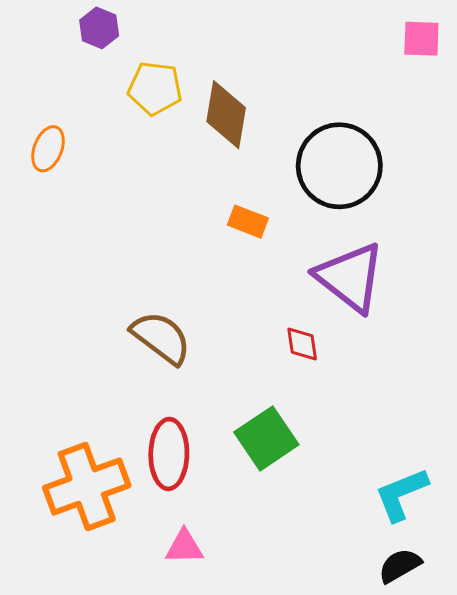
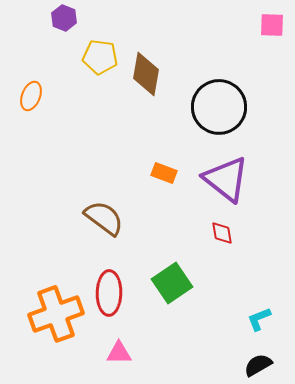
orange rectangle: (248, 222) -> (164, 173), moved
red diamond: (302, 344) -> (222, 233), moved
cyan L-shape: (401, 494) -> (259, 319), size x0.7

